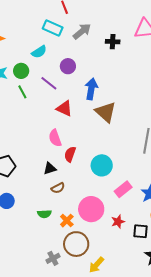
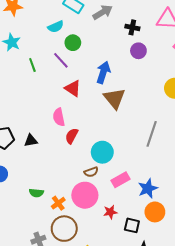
purple circle: (68, 66) -> (138, 51), moved
green circle: (21, 71) -> (73, 43), moved
black triangle: (50, 168) -> (31, 141), moved
brown semicircle: (58, 188) -> (91, 172), moved

